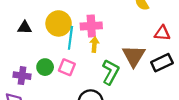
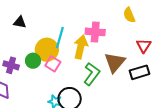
yellow circle: (59, 23) -> (47, 50), moved
pink cross: (91, 26) -> (95, 32), moved
red triangle: (162, 33) -> (144, 46), turned 49
yellow arrow: (94, 45) -> (81, 47), size x1.6

